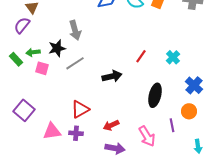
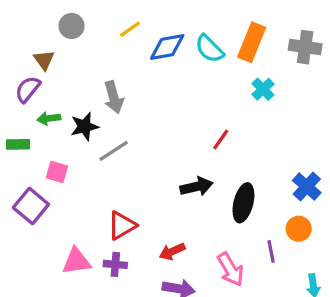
green arrow: (33, 52) -> (49, 118), moved
cyan cross: (173, 57) -> (263, 89), moved
green rectangle: (16, 59) -> (18, 144), turned -48
pink square: (42, 68) -> (57, 172), moved
black arrow: (112, 76) -> (196, 187), moved
purple square: (24, 110) -> (31, 206), moved

